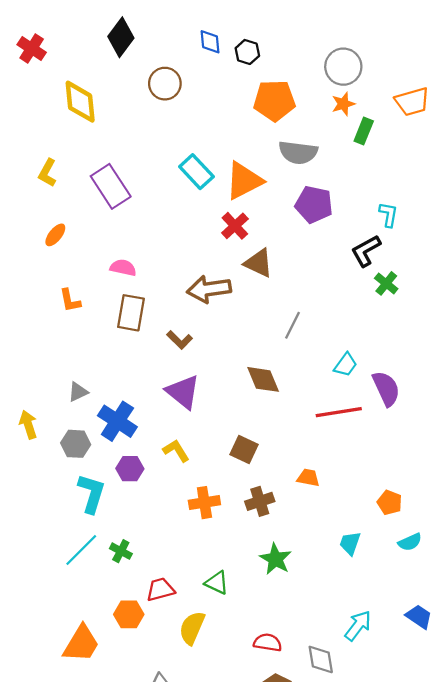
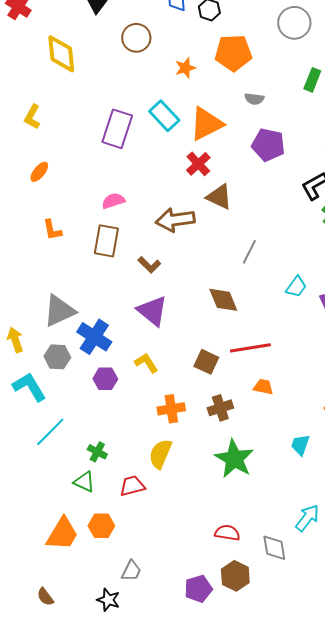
orange star: (343, 104) -> (185, 68), moved
gray semicircle: (298, 152) -> (254, 99), size x0.6
purple rectangle: (111, 186) -> (117, 129), moved, turned 51
pink semicircle: (123, 268) -> (113, 201), moved, turned -30
gray triangle: (78, 392) -> (59, 311), size x1.8
red line: (339, 412) -> (250, 348), moved
cyan L-shape: (91, 494) -> (29, 387), moved, turned -48
cyan line: (81, 550) -> (50, 432), moved
green star: (276, 559) -> (234, 459), size x1.4
green triangle: (217, 583) -> (84, 482), moved
orange hexagon: (129, 614) -> (101, 526), moved
yellow semicircle: (192, 628) -> (160, 454), moved

